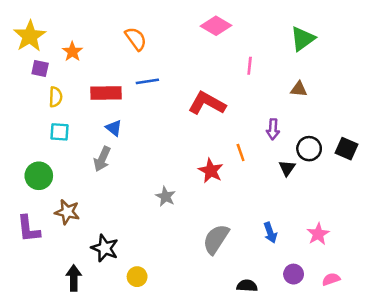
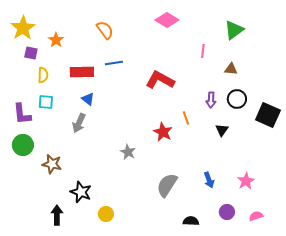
pink line: (250, 66) -> (203, 51), moved
black circle: (309, 149) -> (237, 99), moved
black square: (347, 149) -> (268, 115), size x1.4
green circle: (39, 176) -> (23, 145), moved
purple L-shape: (28, 229) -> (22, 114), moved

